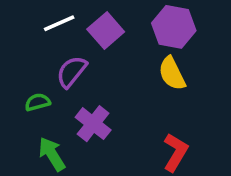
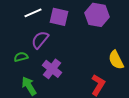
purple square: (106, 30) -> (59, 17), turned -36
yellow semicircle: (172, 73) -> (116, 60), moved

